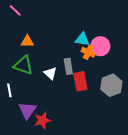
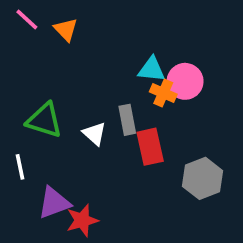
orange triangle: (27, 41) -> (66, 29), moved, turned 48
gray hexagon: (111, 85) -> (202, 178), moved
purple triangle: (27, 110) -> (54, 203), turned 36

